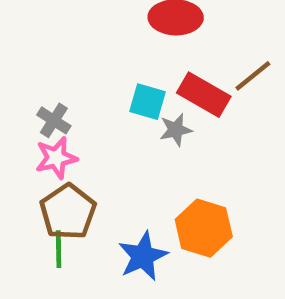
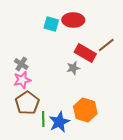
cyan square: (148, 102) -> (51, 24), moved
green line: (59, 249) -> (43, 119), moved

